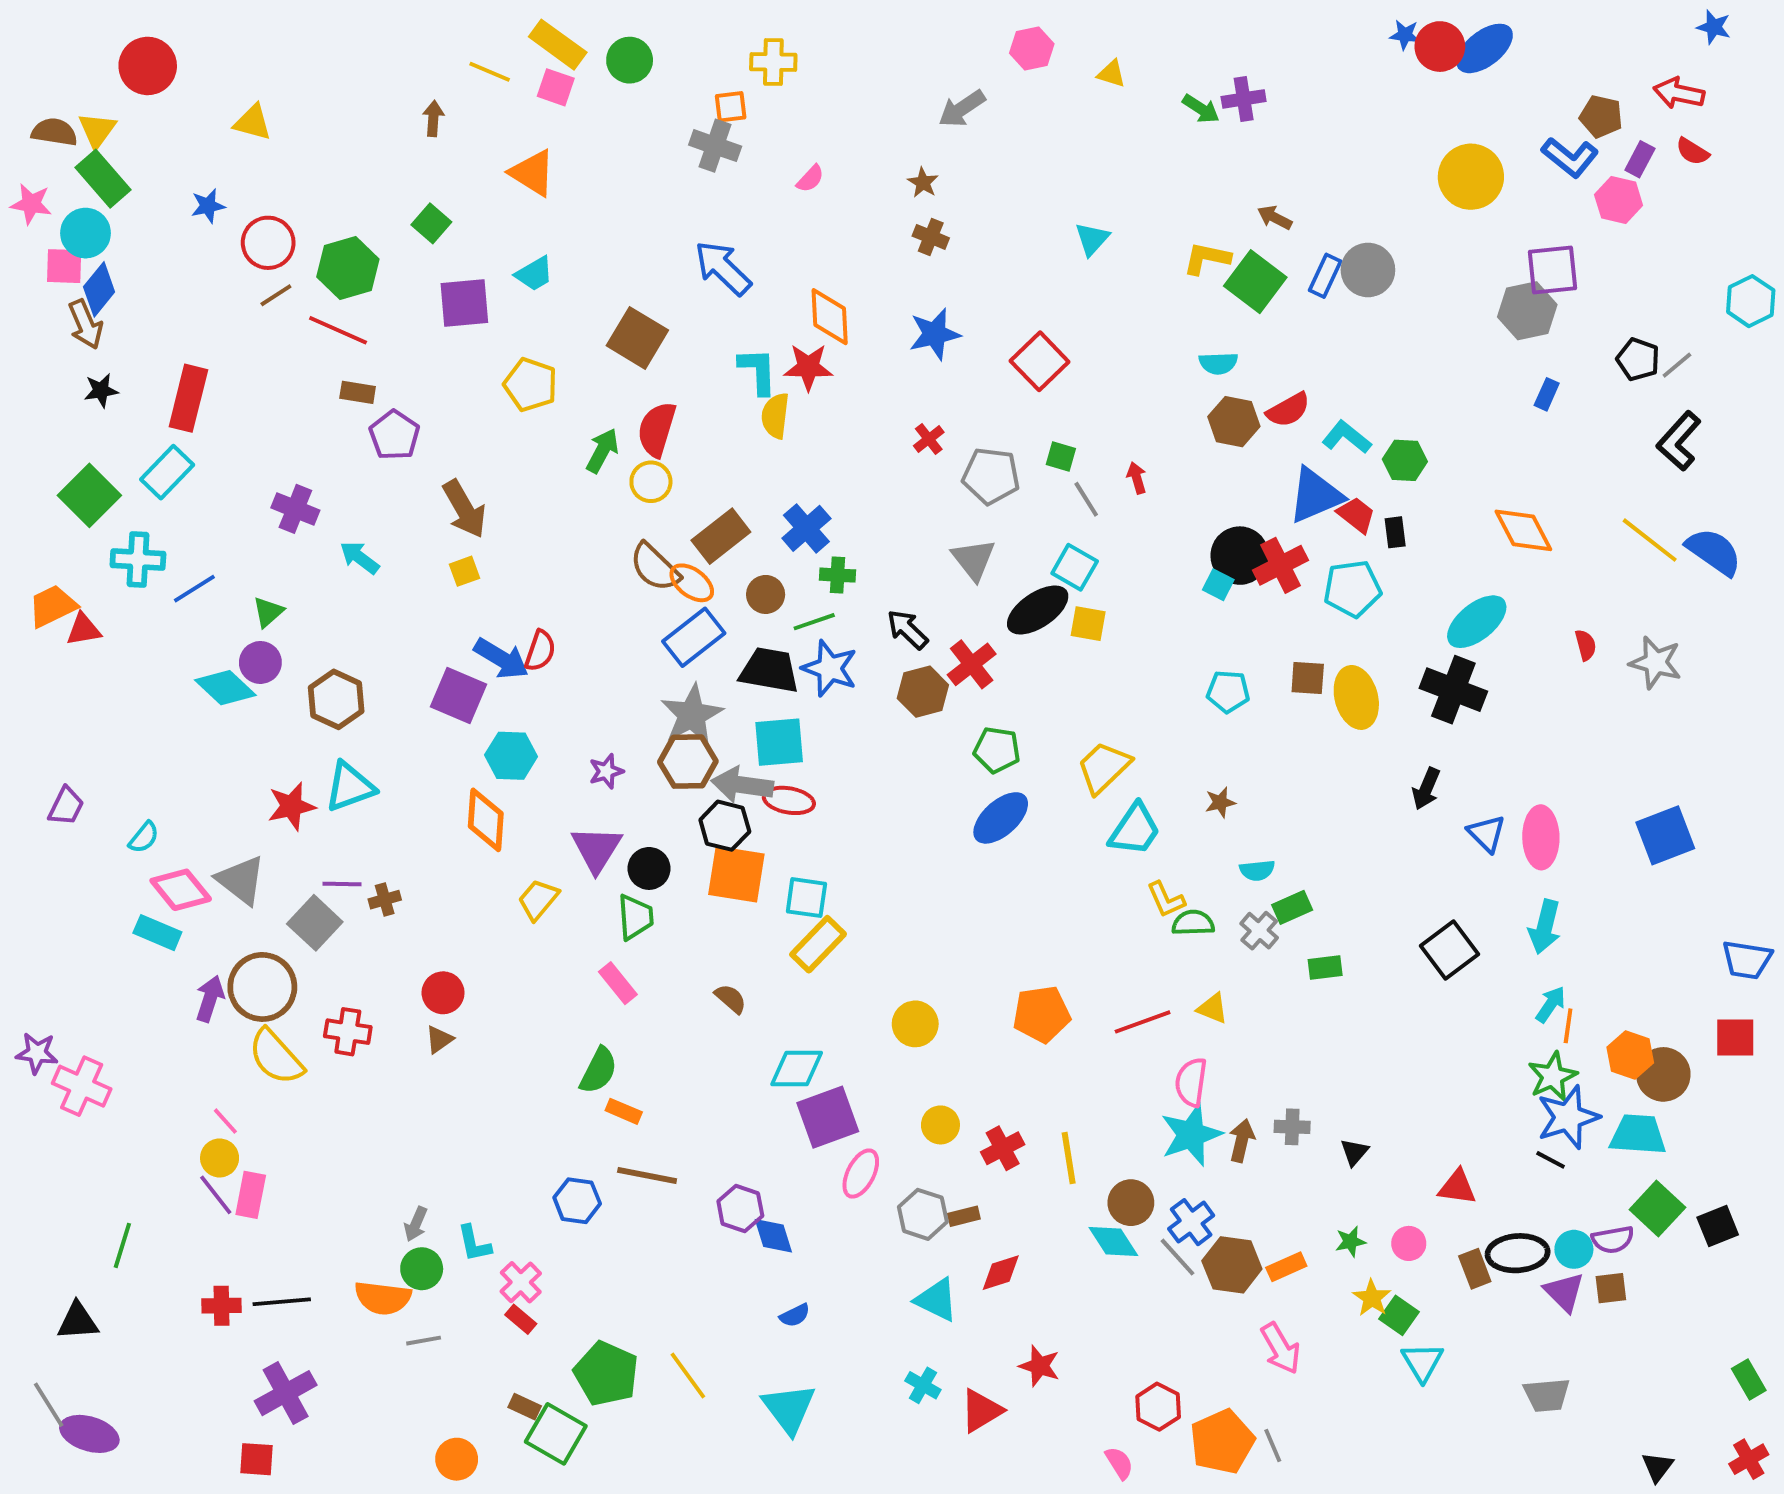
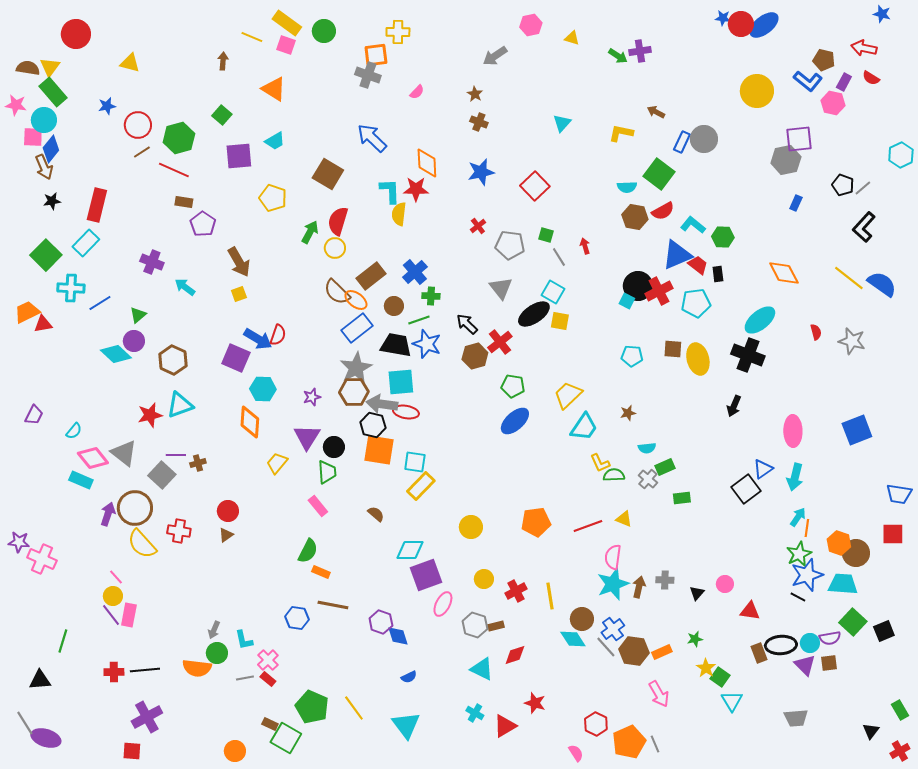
orange square: (731, 107) -> (376, 55), size x1.4
green square: (1255, 282) -> (659, 174), moved
blue triangle: (1486, 833) -> (763, 469), moved, turned 40
pink circle: (1409, 1243) -> (725, 584), moved
gray line: (424, 1341) -> (245, 678), moved
black triangle: (1657, 1467) -> (871, 731), moved

